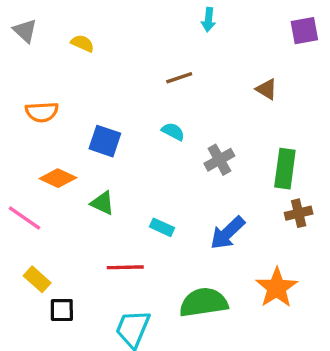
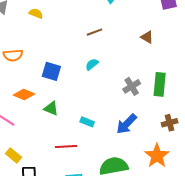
cyan semicircle: (173, 132) -> (92, 64), turned -64
gray cross: (219, 160) -> (132, 86), moved
brown cross: (299, 213) -> (170, 123), moved

